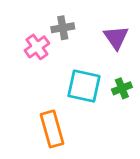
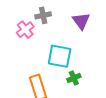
green cross: (122, 88) -> (74, 78), moved

